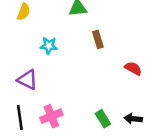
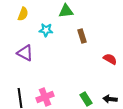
cyan star: (49, 46) -> (46, 30), moved
purple triangle: (27, 80) -> (25, 53), moved

